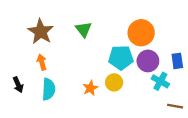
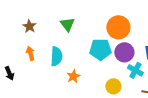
brown star: (41, 32) -> (29, 26), size x0.6
yellow circle: (114, 82) -> (113, 86), moved
cyan semicircle: (49, 89) -> (56, 56), moved

